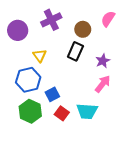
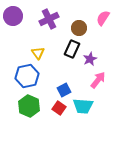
purple circle: (18, 30) -> (13, 16), moved
purple star: (103, 61) -> (90, 59), moved
blue square: (52, 94) -> (64, 90), moved

